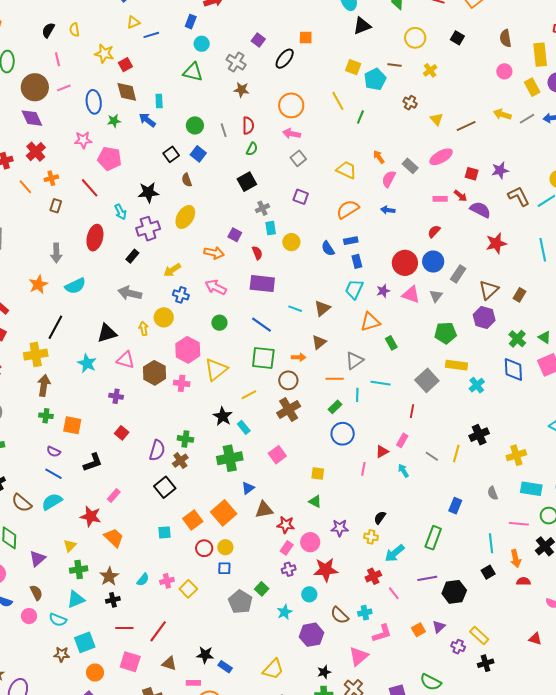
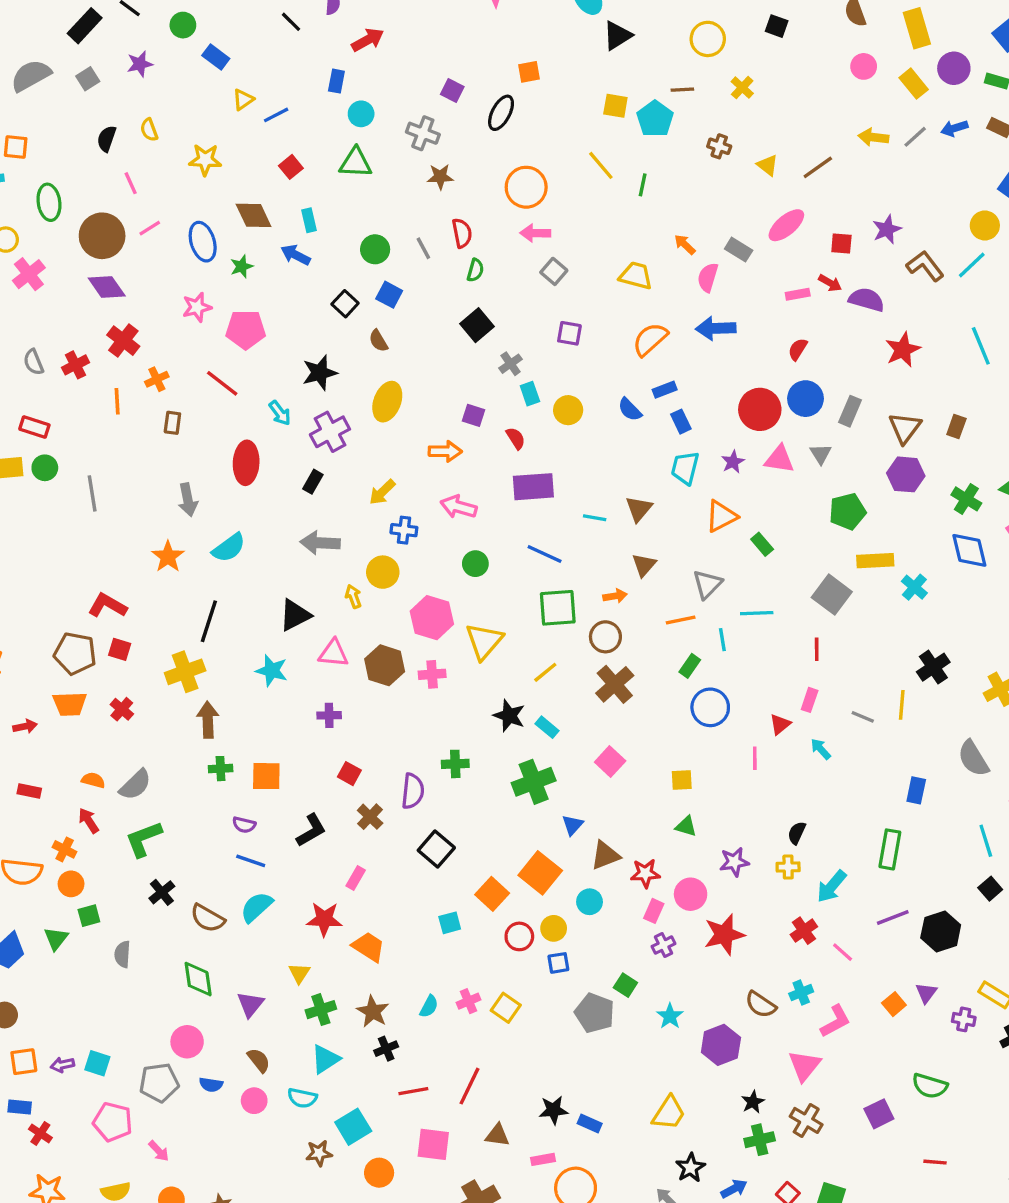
red square: (125, 65) -> (291, 167), moved
orange line: (25, 187) -> (117, 401), turned 49
blue arrow: (388, 210) -> (716, 328), size x1.6
brown cross: (180, 461) -> (370, 817), moved
gray semicircle: (493, 493) -> (973, 758), size x1.6
cyan circle: (309, 594) -> (590, 902), moved

